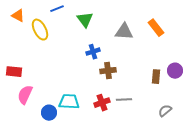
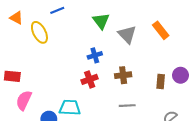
green triangle: (85, 20) -> (101, 21), moved
gray triangle: (124, 32) -> (127, 34), turned 42
brown cross: (108, 71) -> (123, 75), moved
red cross: (102, 103) -> (90, 79), moved

